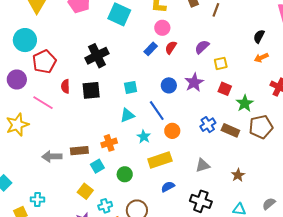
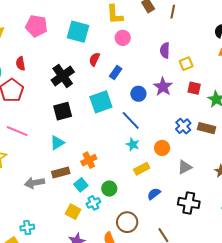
red semicircle: (171, 47) -> (94, 59), moved
purple semicircle: (202, 47) -> (165, 50), turned -35
blue rectangle: (151, 49) -> (116, 73), moved
red semicircle: (65, 86) -> (20, 64), moved
cyan square: (131, 87) -> (101, 102), size x1.6
cyan triangle: (127, 115) -> (57, 143), moved
orange circle: (172, 131) -> (162, 148), moved
cyan star: (144, 137) -> (133, 144), moved
yellow rectangle: (160, 160) -> (142, 169), size x0.7
cyan cross: (105, 206) -> (93, 203), moved

